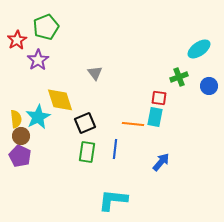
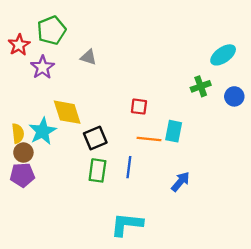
gray triangle: (95, 73) -> (88, 57), moved, turned -35
red square: (159, 98) -> (139, 107), moved
purple pentagon: (20, 156) -> (22, 175), turned -30

